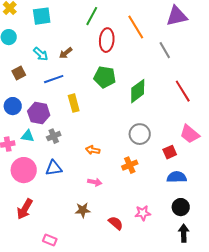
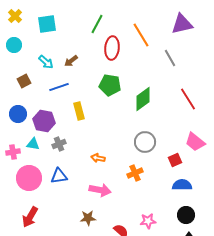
pink arrow: (95, 182) -> (100, 190), size x1.5

